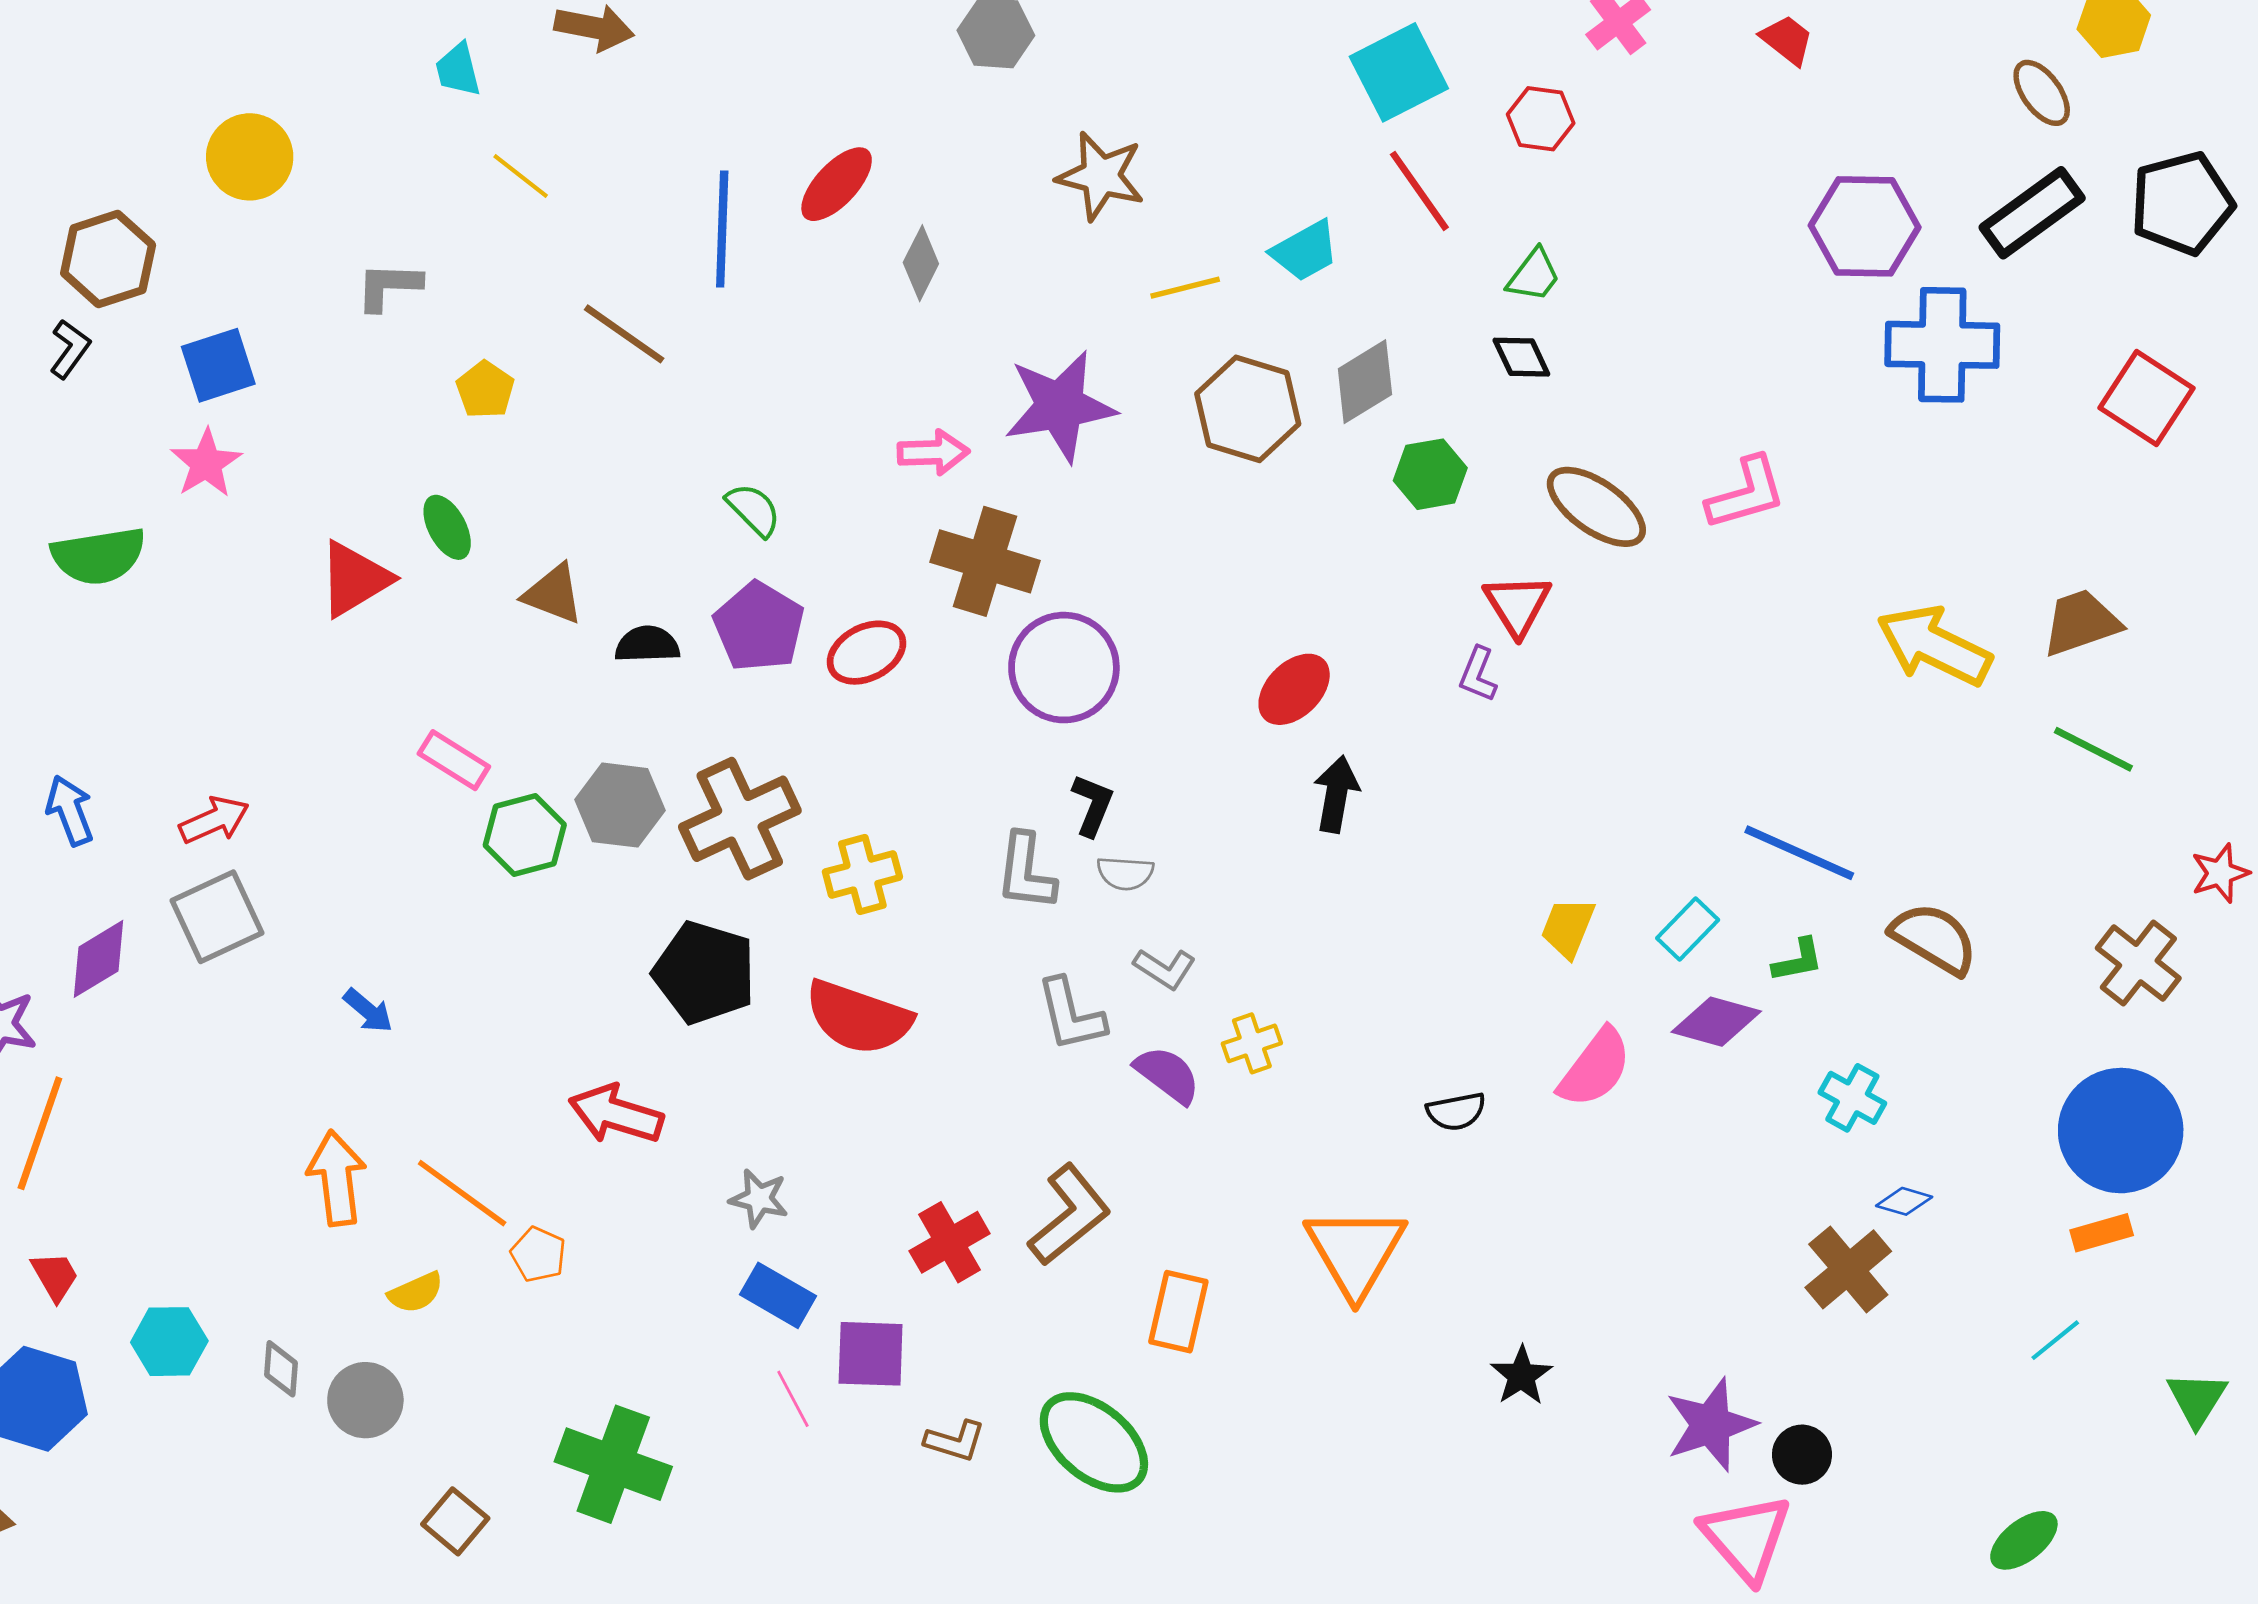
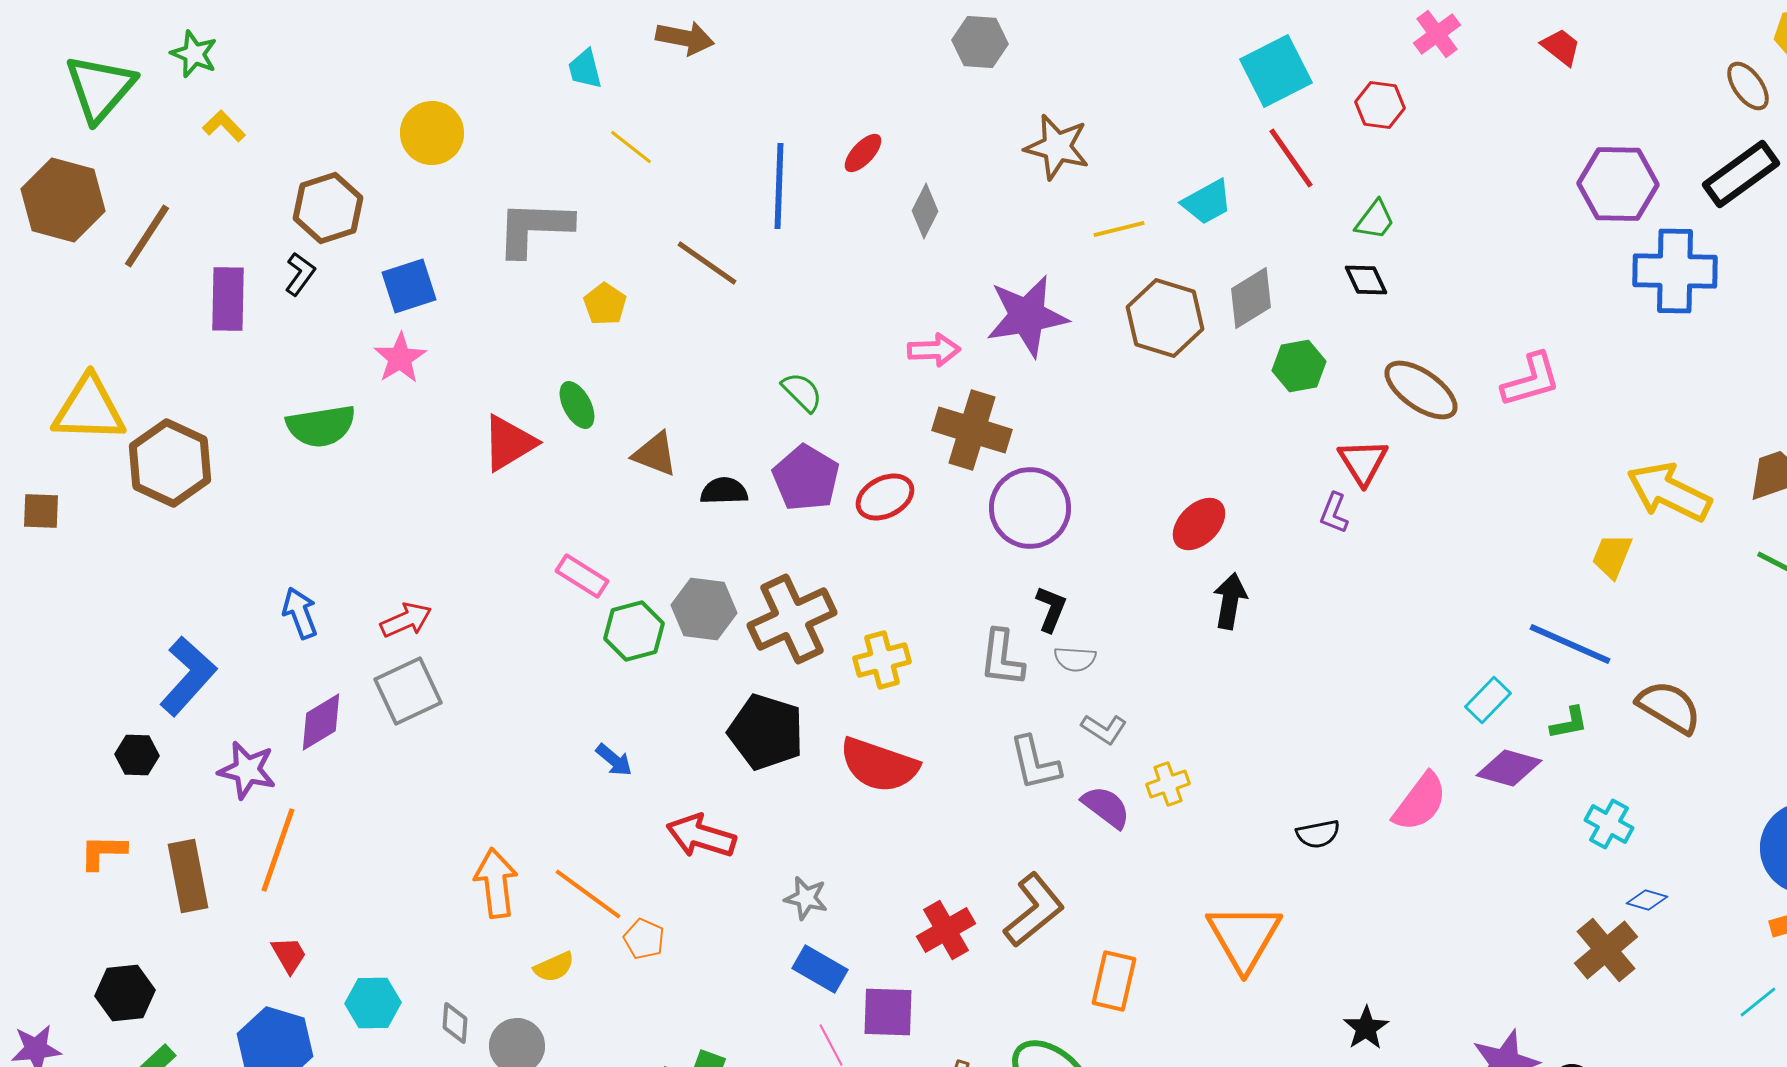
red ellipse: (837, 184) -> (863, 153), size x0.7
gray L-shape: (389, 286) -> (534, 228), size x1.6
yellow trapezoid: (1568, 928) -> (1612, 556), moved
blue arrow: (368, 1011) -> (614, 760), moved

